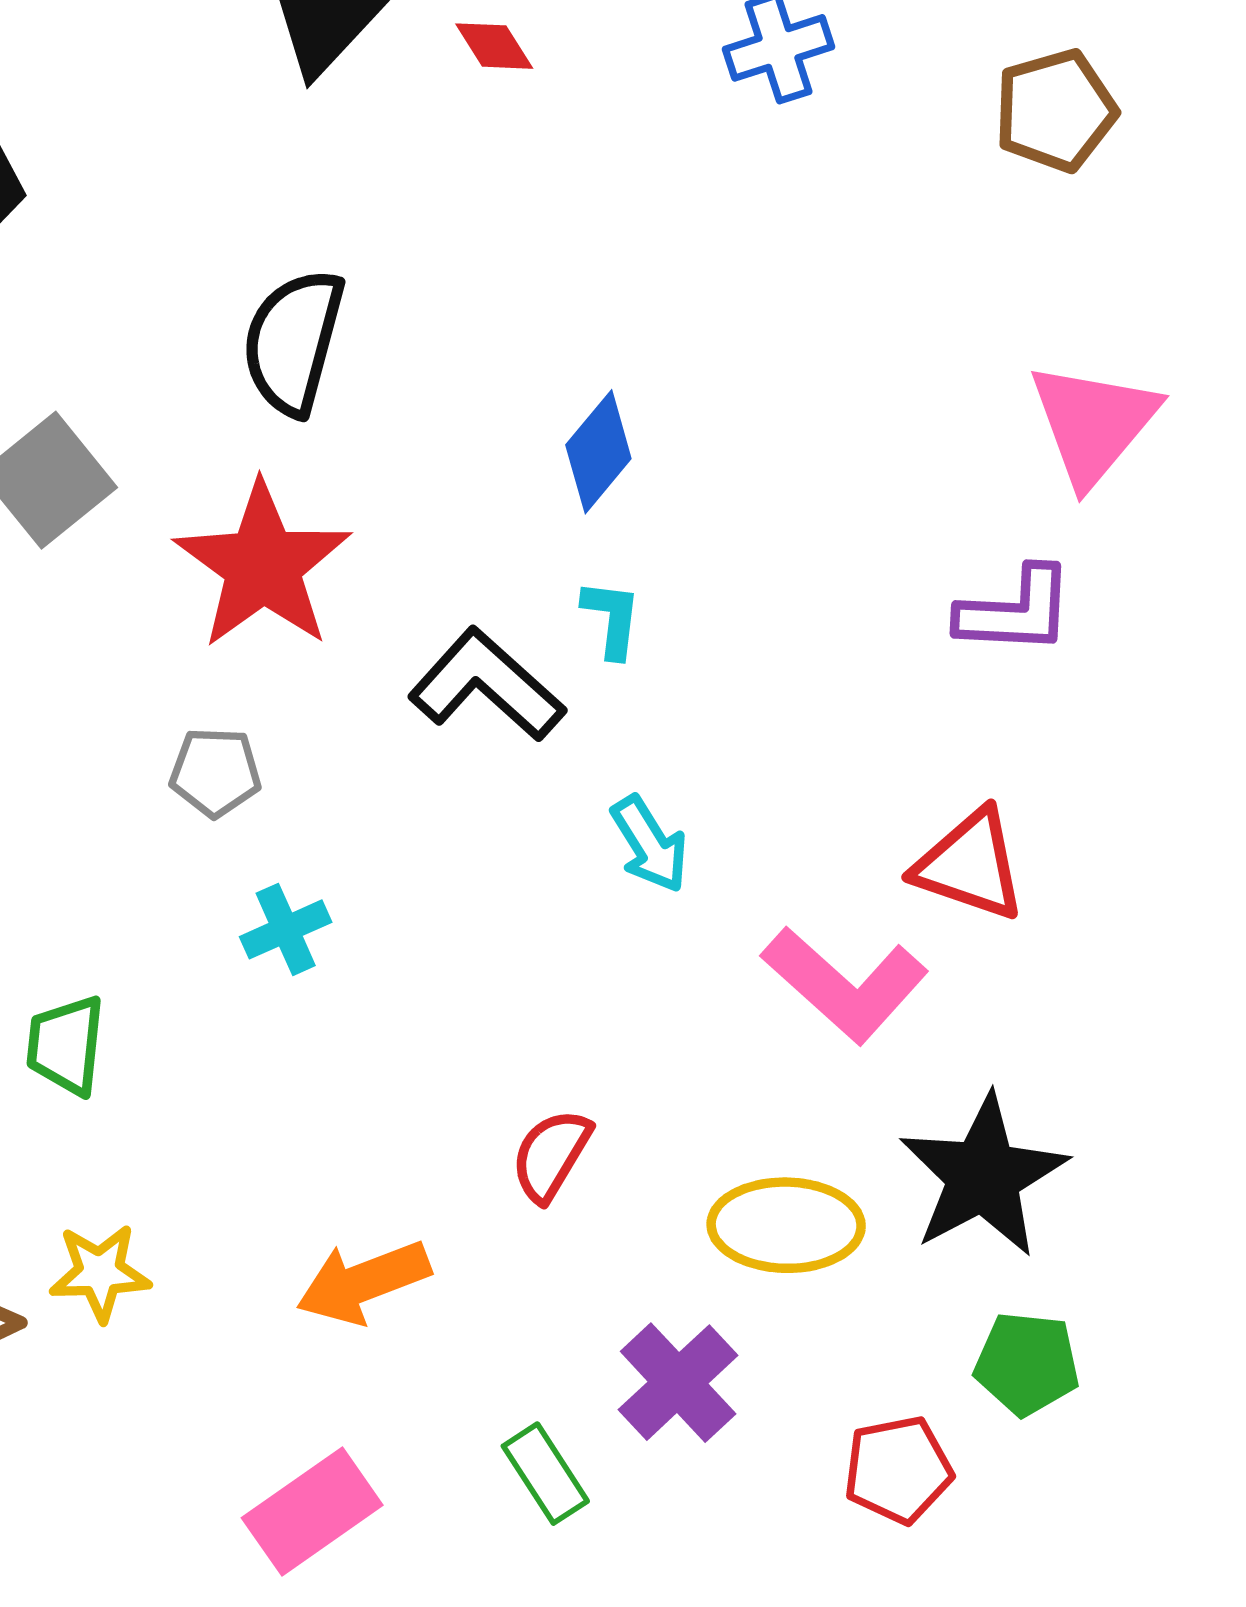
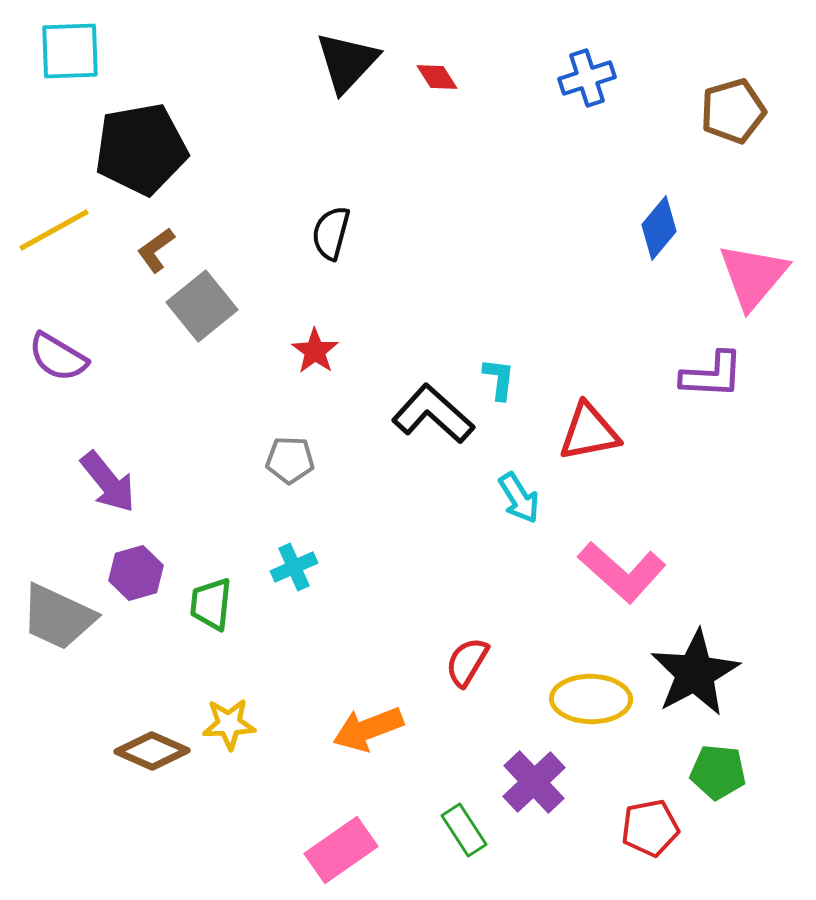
black semicircle: (293, 342) -> (331, 233), size x0.7
blue diamond: (598, 452) -> (659, 228), moved
red star: (263, 565) -> (315, 351), size x0.5
red triangle: (970, 865) -> (589, 432), moved, turned -30
cyan cross: (286, 929) -> (294, 567), moved

